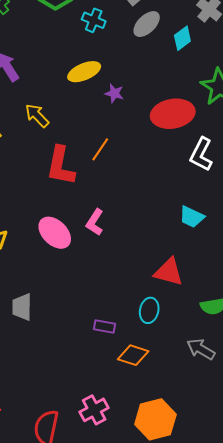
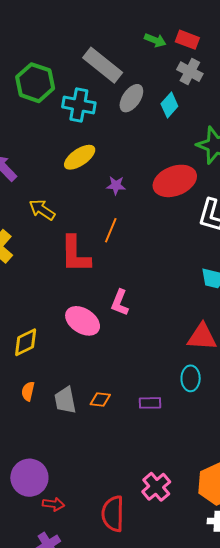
cyan cross: (94, 20) -> (79, 105), size x1.4
purple star: (114, 93) -> (116, 185), moved
orange diamond: (133, 355) -> (100, 399), moved, size x0.7

